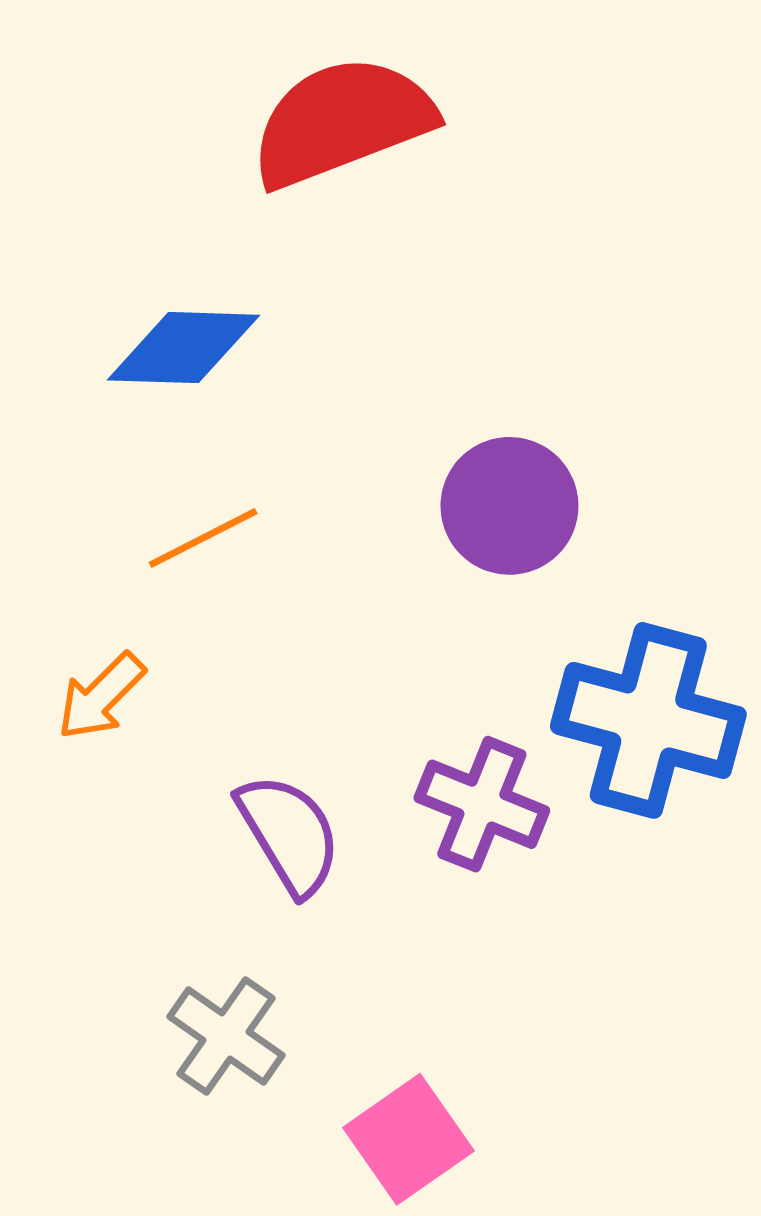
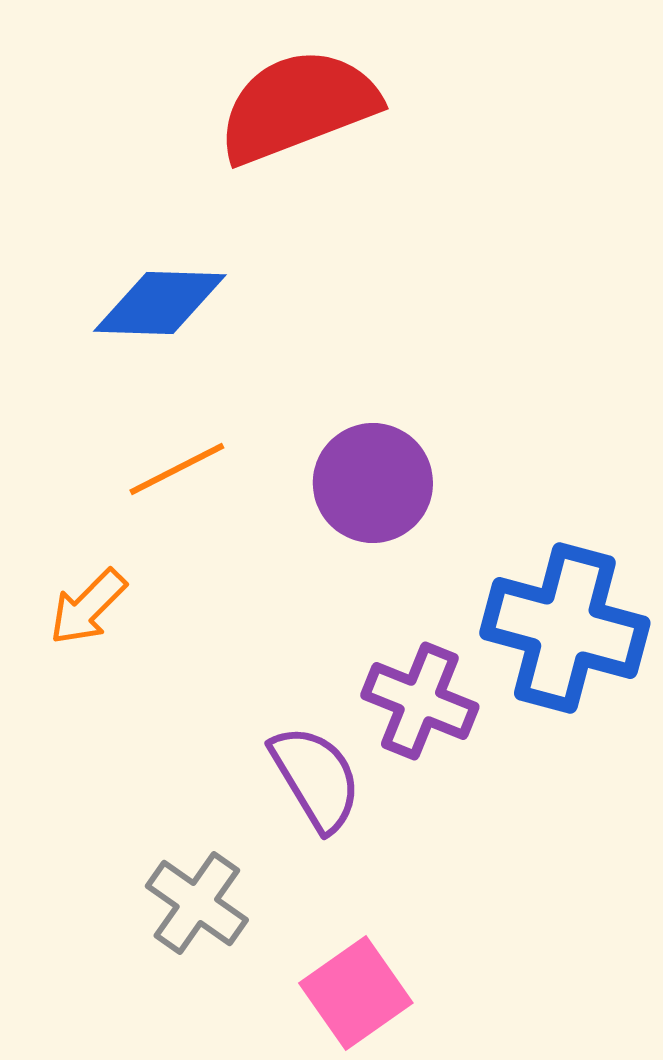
purple circle: (509, 506) -> (373, 483), moved
purple semicircle: (289, 834) -> (316, 778), moved

